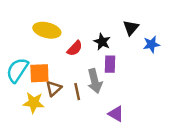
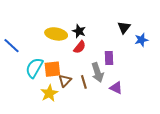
black star: (102, 42) -> (79, 31), moved
yellow star: (34, 103) -> (49, 93), turned -30
purple triangle: (116, 114) -> (116, 88), moved

